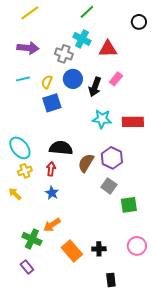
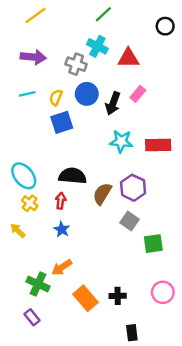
yellow cross: (25, 171) -> (30, 203), turned -32

